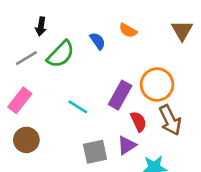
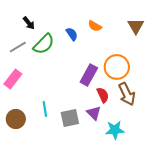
black arrow: (41, 26) -> (29, 23), turned -48
cyan line: (78, 107) -> (45, 109), moved, turned 49
brown circle: (26, 140) -> (16, 119), moved
purple triangle: (127, 145) -> (94, 113), turned -42

